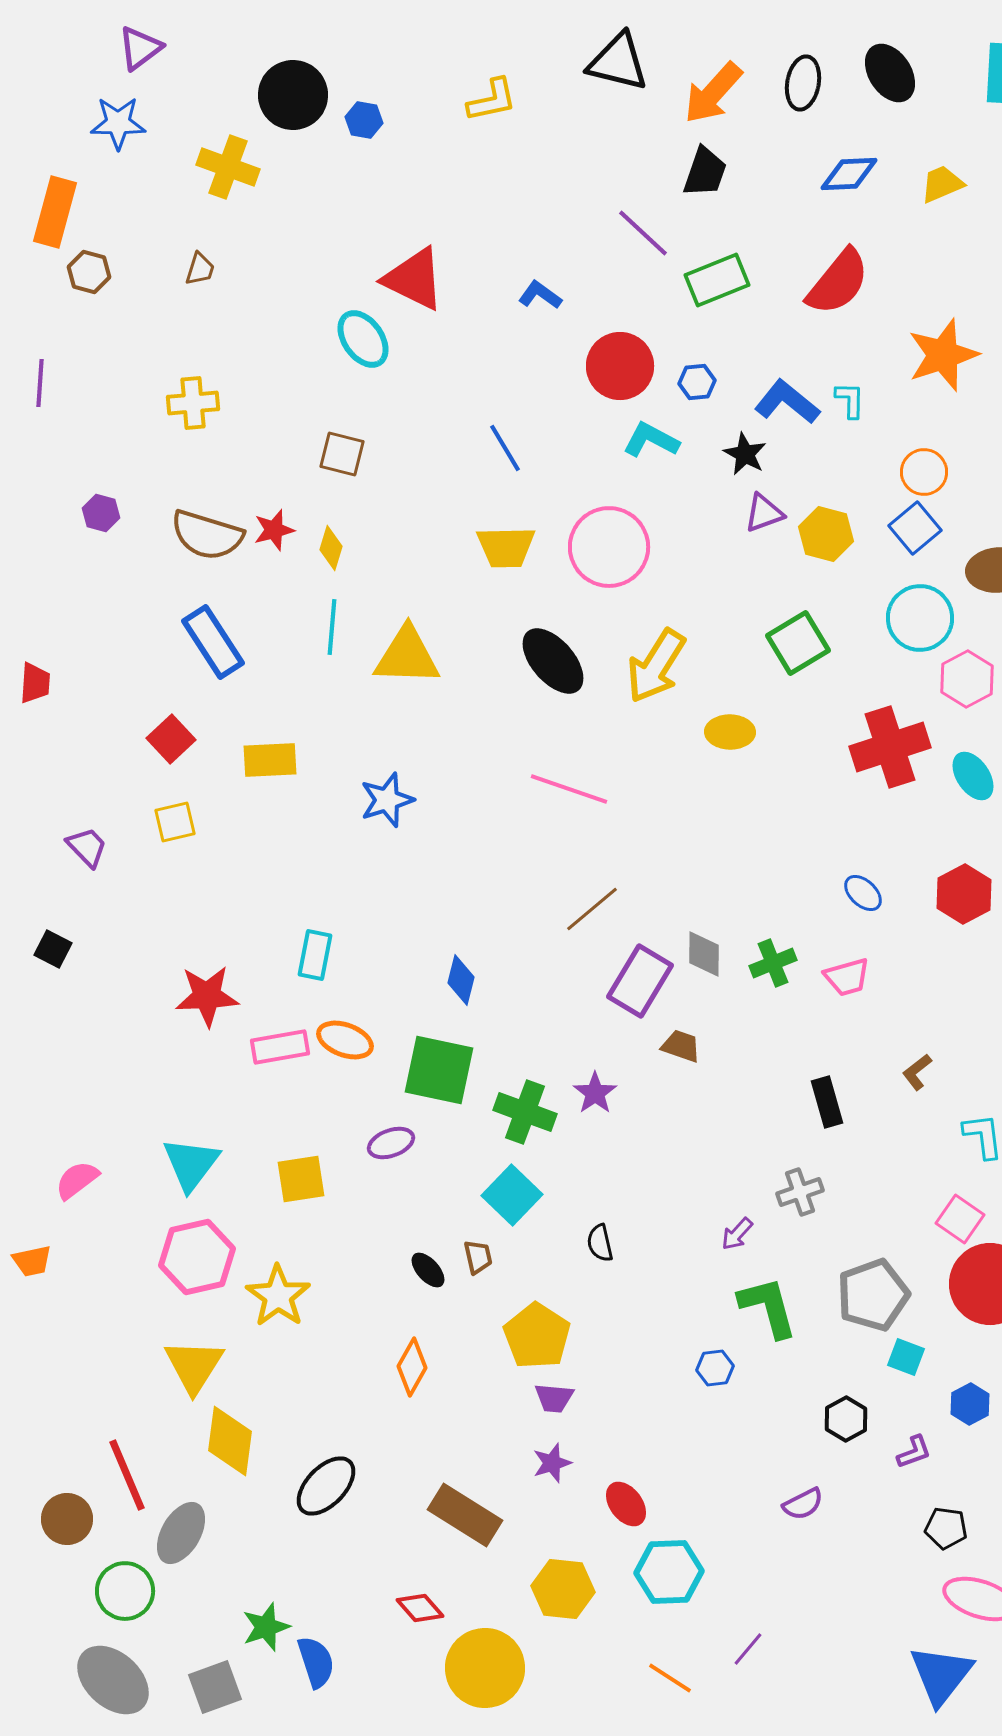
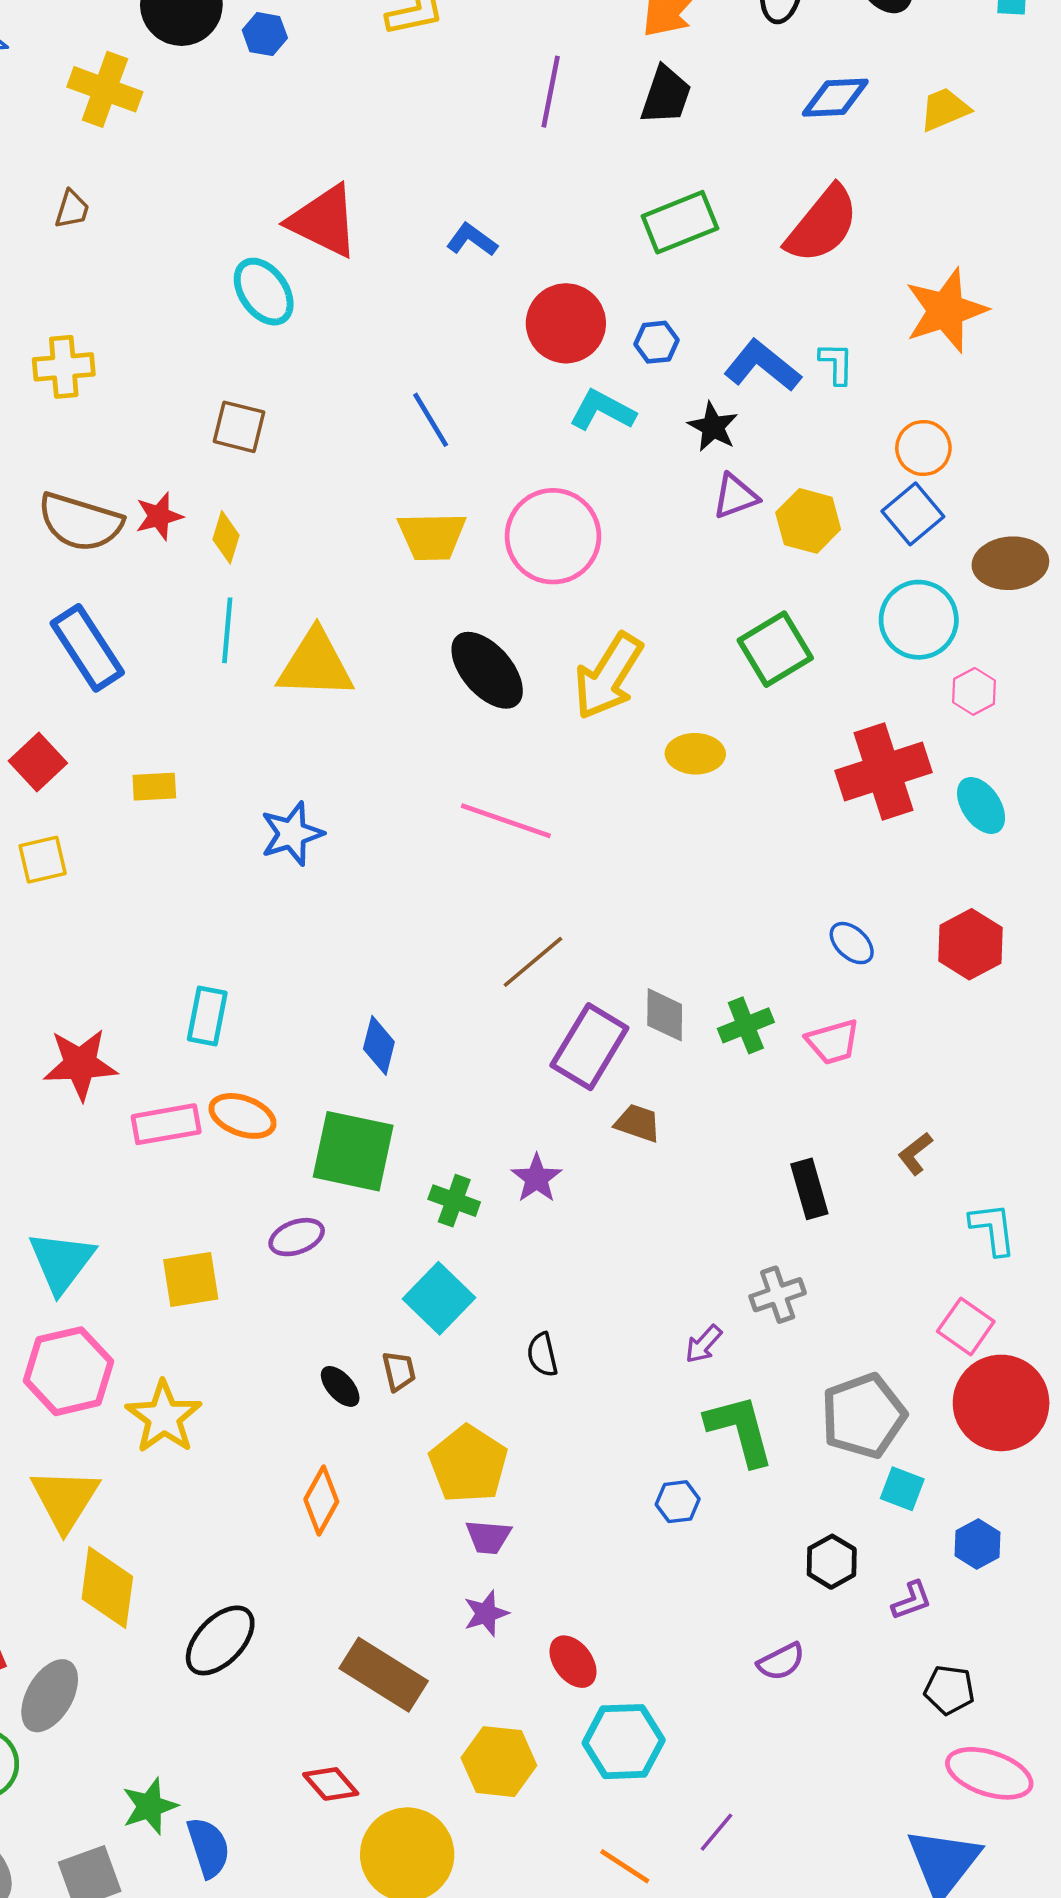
purple line: (643, 233) -> (551, 92), moved, turned 58
pink hexagon: (967, 679) -> (974, 691), size x0.7
yellow rectangle: (270, 760) -> (154, 787), size x0.7
green cross: (525, 1112) -> (454, 1201), size x0.7

